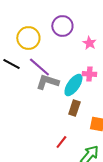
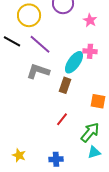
gray L-shape: (47, 82) -> (38, 71), moved
brown rectangle: (74, 108) -> (65, 85), moved

